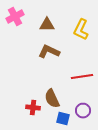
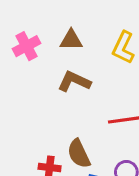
pink cross: (15, 17) -> (26, 46), moved

